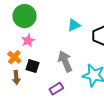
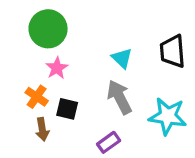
cyan triangle: (74, 25) -> (122, 58), moved, turned -48

